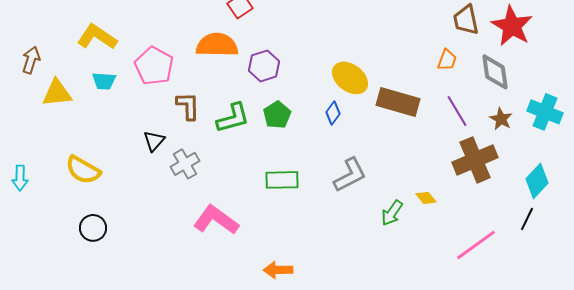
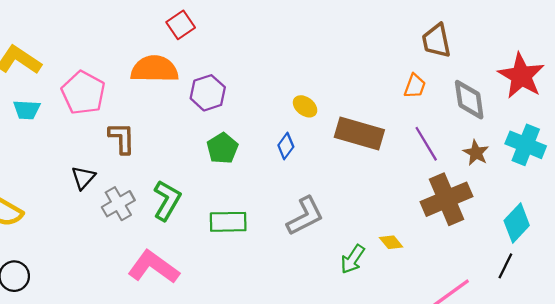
red star: (512, 26) -> (521, 76), moved
yellow ellipse: (350, 78) -> (305, 106), size x0.6
green L-shape: (233, 118) -> (167, 200), moved, turned -45

